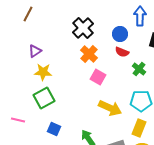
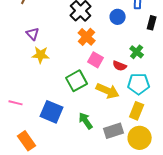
purple triangle: (35, 51) -> (33, 34), turned -40
red semicircle: (122, 52) -> (120, 66), moved
green square: (44, 98) -> (77, 81), moved
blue square: (54, 129) -> (52, 112), size x1.6

